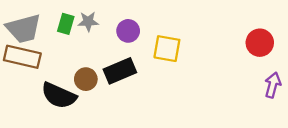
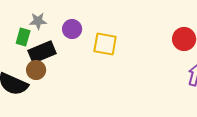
green rectangle: (66, 24) -> (23, 37), moved
black rectangle: (120, 71) -> (42, 52), moved

